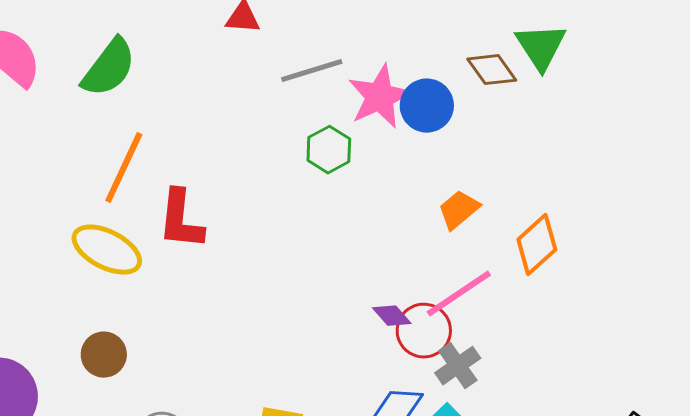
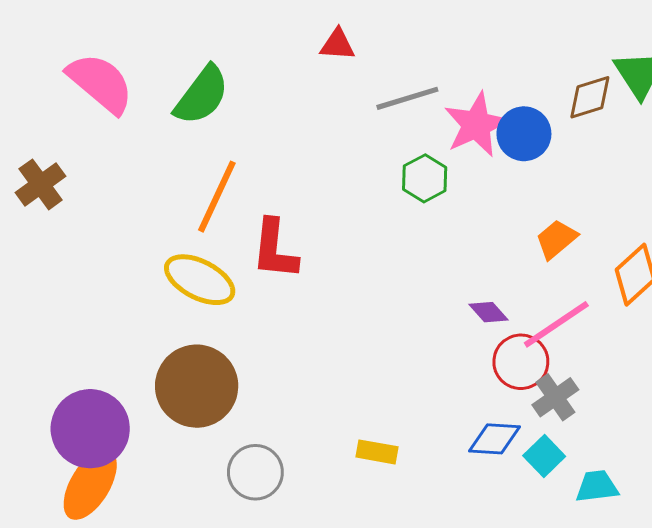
brown diamond: (492, 70) -> (590, 97), turned -72
purple diamond: (392, 316) -> (488, 312), moved
brown circle: (104, 355) -> (197, 386), size x1.8

